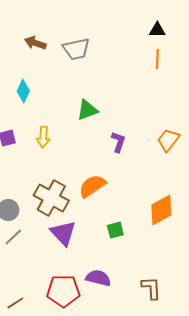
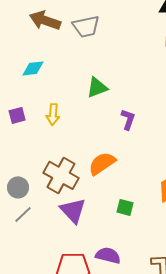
brown arrow: (35, 43) -> (45, 20), size x1.4
cyan diamond: (23, 91) -> (33, 68), turned 60
green square: (115, 230) -> (125, 207), turned 30

